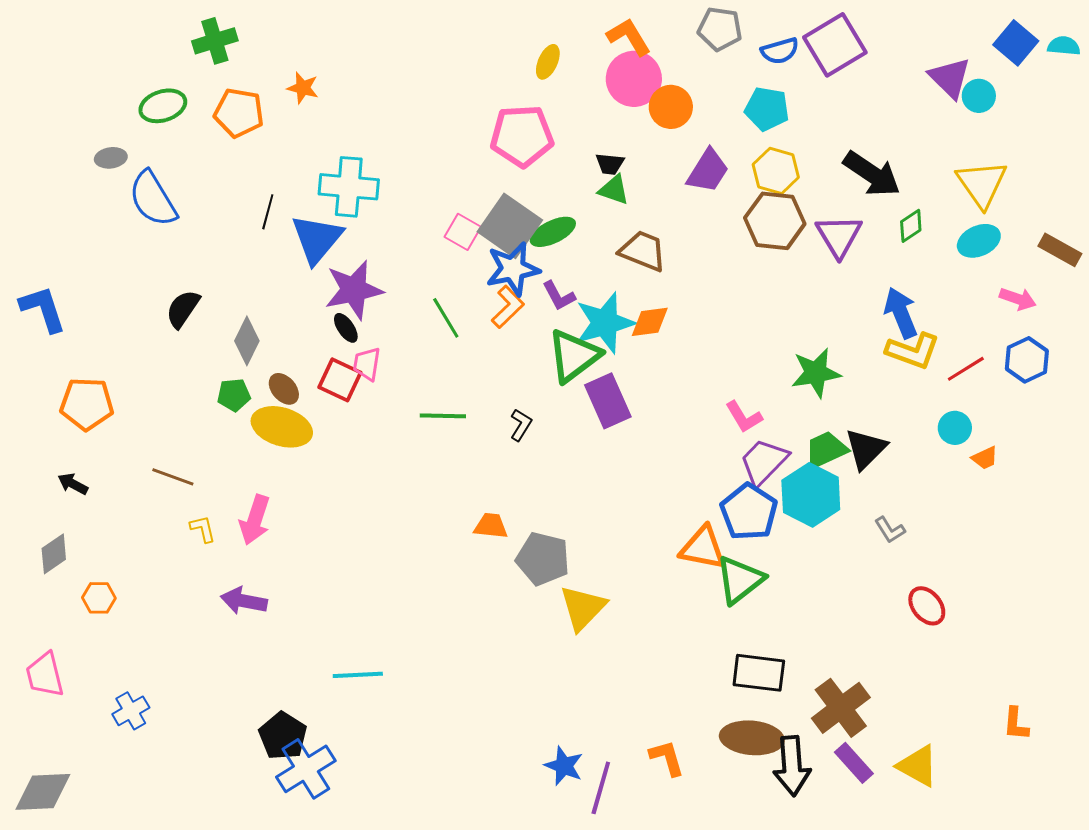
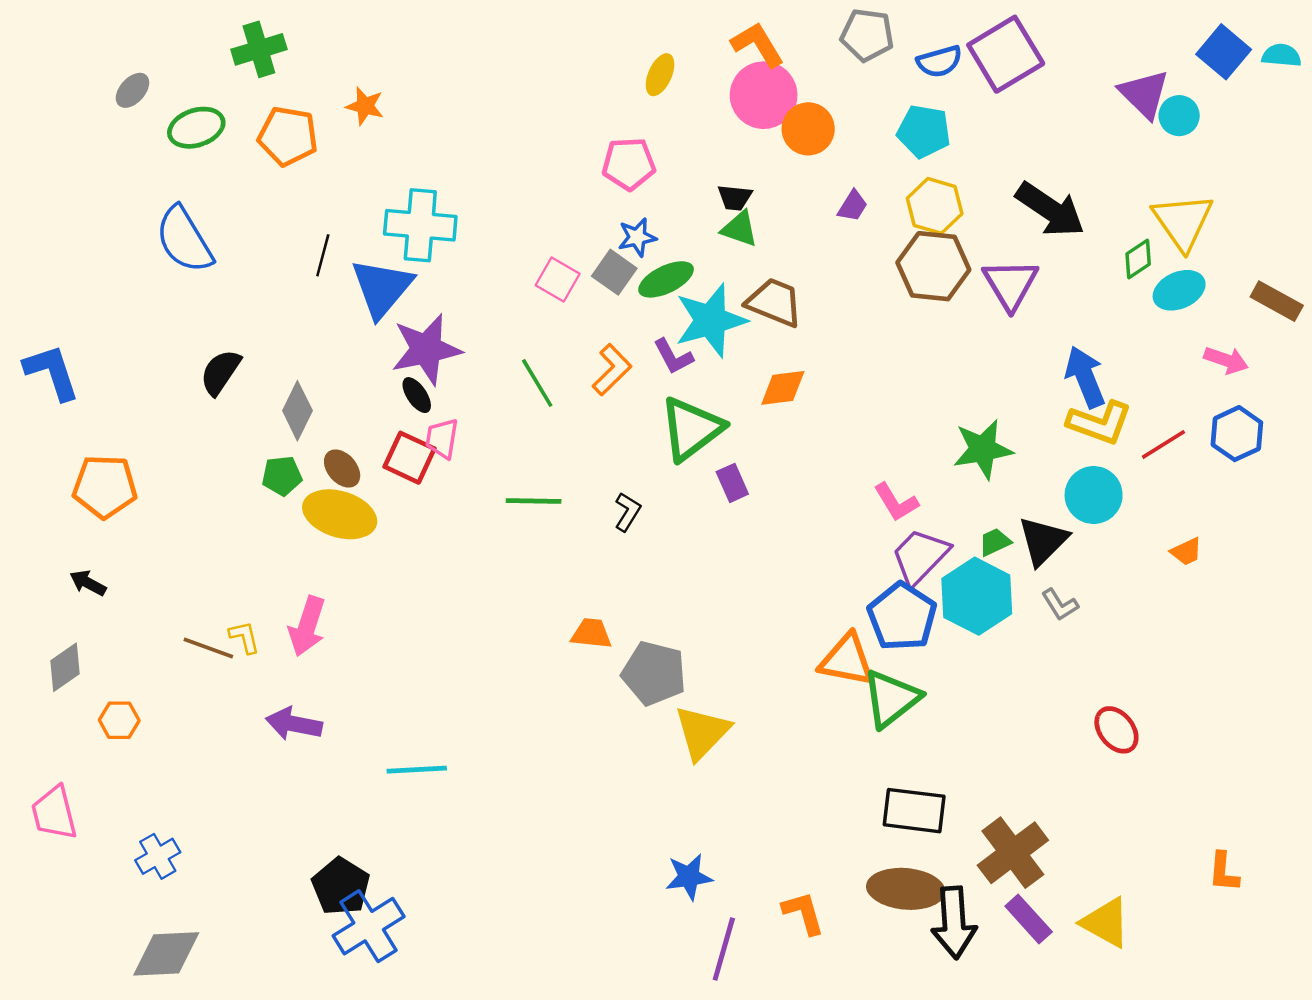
pink pentagon: (522, 136) -> (629, 164), size x0.7
gray ellipse: (111, 158) -> (132, 90), moved, turned -40
purple trapezoid: (708, 171) -> (853, 206), size x0.6
gray square: (510, 226) -> (614, 272), size x0.6
green diamond: (911, 226) -> (1138, 259), moved
blue star: (513, 269) -> (637, 237), moved, size x0.6
cyan star: (605, 323) -> (711, 320), moved
purple rectangle: (608, 401) -> (732, 483), size x0.6
cyan circle: (955, 428) -> (1094, 495), moved, size x1.4
green trapezoid: (826, 450) -> (995, 542), size x0.6
brown line: (173, 477) -> (208, 648), moved
gray L-shape: (890, 530) -> (1060, 605), moved
cyan line: (358, 675) -> (417, 770), moved
blue star: (564, 766) -> (689, 877), moved, turned -30
gray diamond: (43, 792) -> (166, 954), moved

